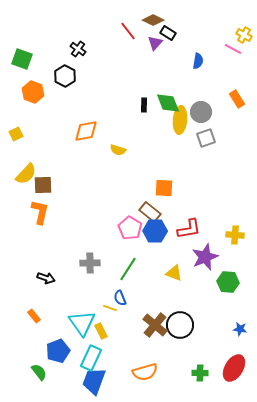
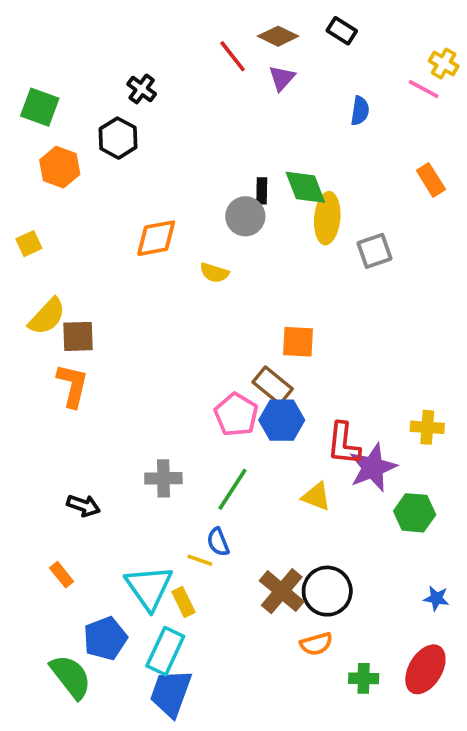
black rectangle: (168, 33) -> (342, 31), moved
gray circle: (201, 112) -> (245, 216), moved
red L-shape: (189, 229) -> (344, 444), moved, turned 105
green semicircle: (39, 372) -> (71, 677), size x1.5
orange semicircle: (145, 372) -> (316, 644), moved, size x0.7

